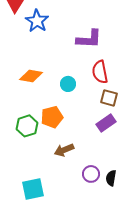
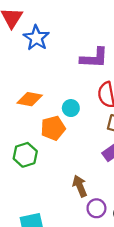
orange pentagon: (52, 117) -> (53, 128), moved
brown arrow: (64, 150) -> (80, 186), moved, turned 90

